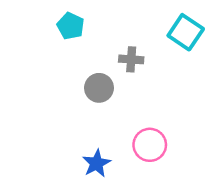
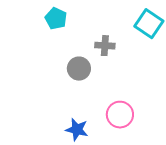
blue star: (97, 163) -> (77, 130), turned -30

